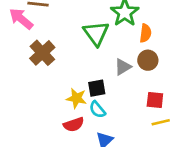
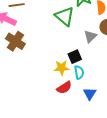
brown cross: (42, 53) -> (15, 41), moved
cyan semicircle: (97, 110) -> (79, 72), turned -136

